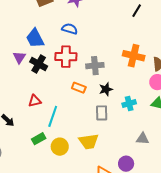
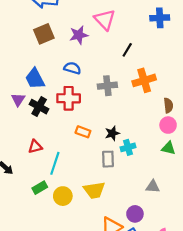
black line: (137, 11) -> (127, 50), moved
orange cross: (134, 56) -> (144, 80), moved, turned -30
gray cross: (95, 66) -> (107, 86), moved
cyan cross: (129, 103) -> (128, 147), moved

